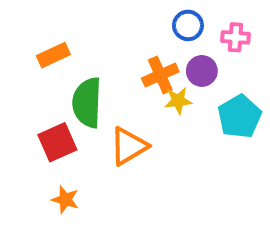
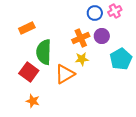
pink cross: (235, 37) -> (115, 11), moved, turned -32
yellow star: (178, 101) -> (82, 59), moved
red square: (57, 142) -> (29, 72), turned -30

